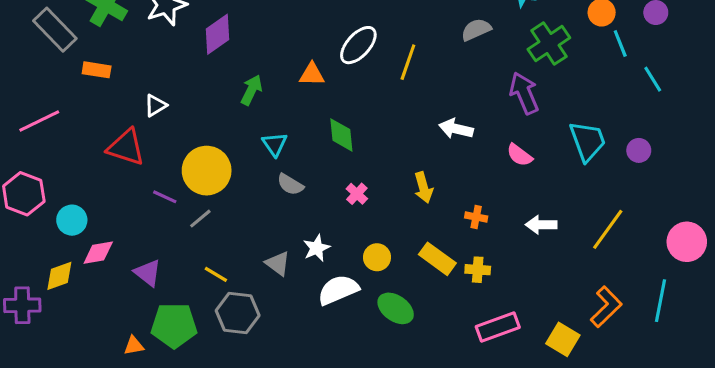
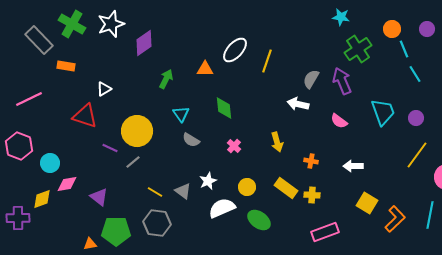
gray semicircle: (476, 30) -> (311, 79), moved, turned -36
cyan line: (653, 79) -> (415, 74), moved
yellow line: (608, 229) -> (417, 155), moved
yellow line: (216, 274) -> (155, 192), moved
yellow square: (563, 339) -> (367, 203), moved

